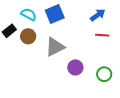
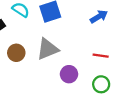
red line: (102, 35) -> (101, 56), moved
brown circle: (28, 36) -> (16, 53), moved

